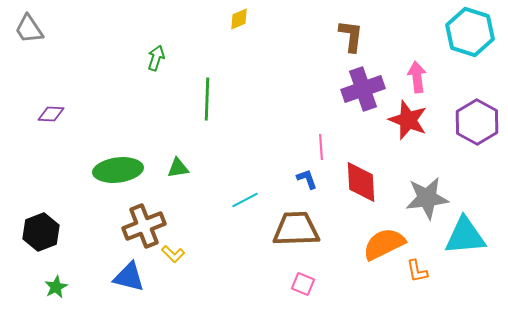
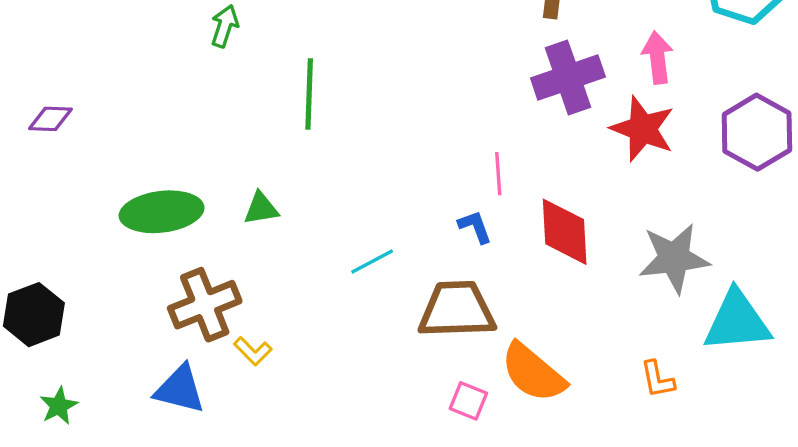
orange semicircle: (384, 244) -> (533, 373), moved, turned -114

